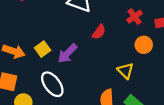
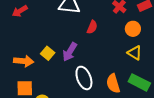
yellow triangle: (126, 71) -> (135, 53), moved
white ellipse: (52, 84) -> (84, 78), moved, turned 30

